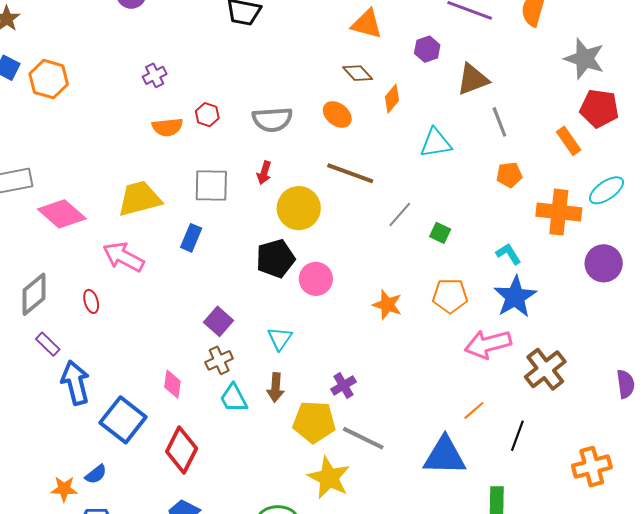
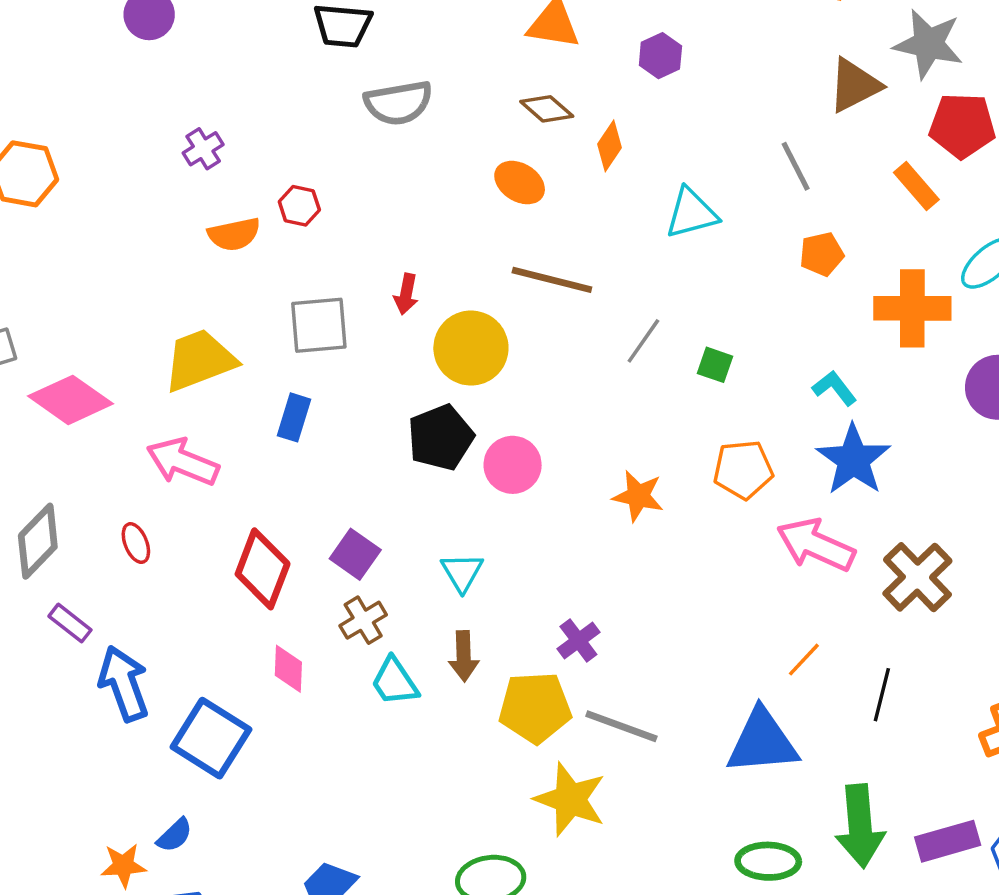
brown triangle: (473, 79) -> (854, 85), moved
gray semicircle: (272, 120) -> (398, 103), moved
pink arrow: (488, 344) -> (816, 545), turned 45
red diamond: (182, 450) -> (263, 569), moved

